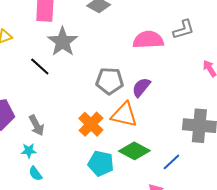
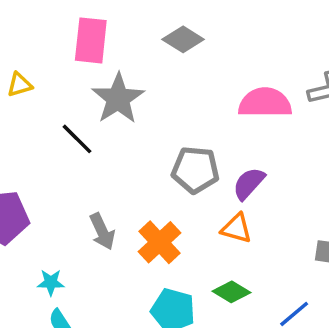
orange triangle: (124, 115) -> (236, 228), moved, size x0.7
gray arrow: (37, 125) -> (102, 231), moved
green diamond: (134, 151) -> (232, 292), size x0.7

